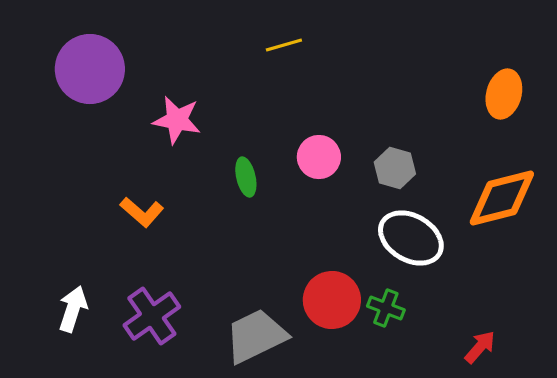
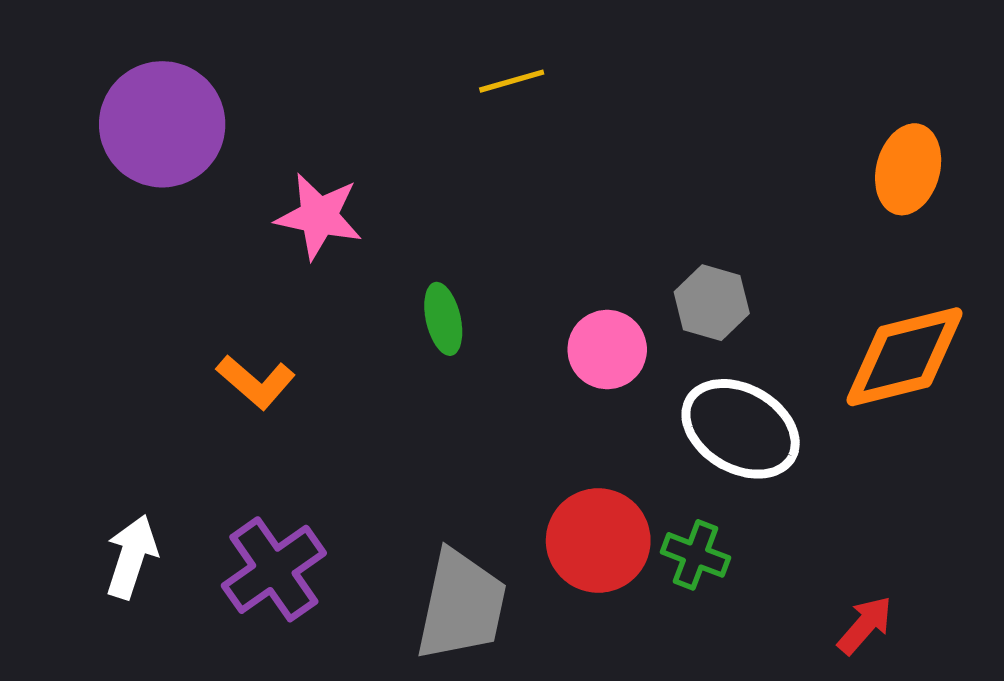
pink circle: (319, 157) -> (607, 350), moved
gray trapezoid: (256, 336) -> (461, 605), turned 128

